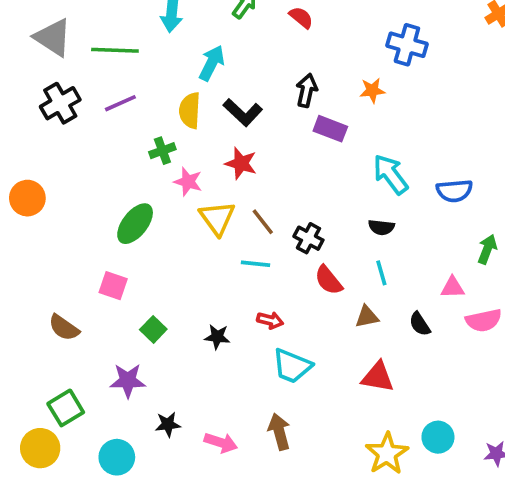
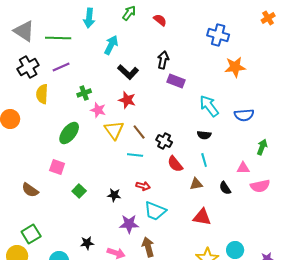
orange star: (372, 90) -> (235, 67), moved, size x1.5
yellow semicircle: (190, 110) -> (42, 94), moved
purple star: (128, 381) -> (129, 224), moved

